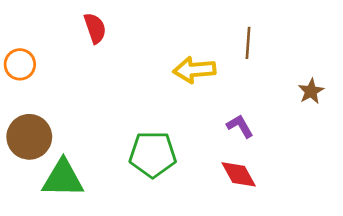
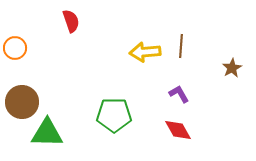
brown line: (248, 43) -> (181, 46), moved

